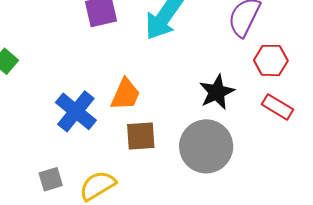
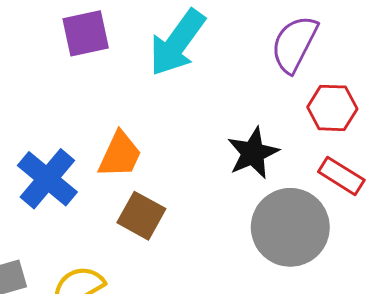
brown square: (141, 136) -> (141, 216), turned 32
gray circle: (206, 146) -> (290, 227), moved

